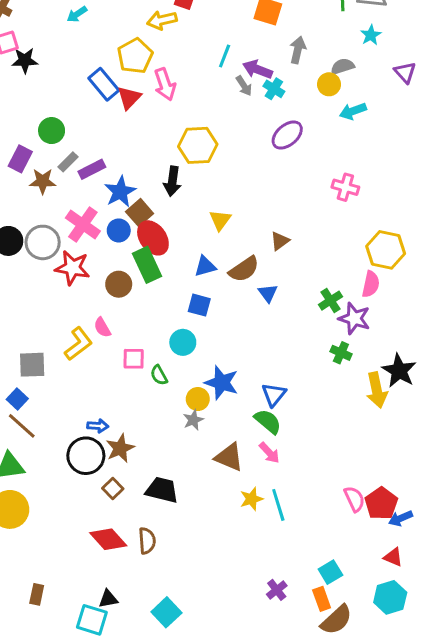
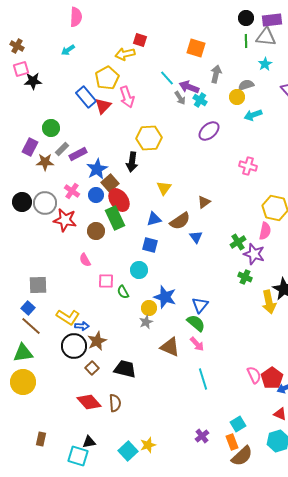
cyan line: (225, 56) -> (167, 78), turned -63
pink cross: (83, 225) -> (72, 191), size x0.7
yellow L-shape: (78, 344) -> (68, 317), moved, turned 70
yellow star: (251, 499) -> (148, 445), moved

